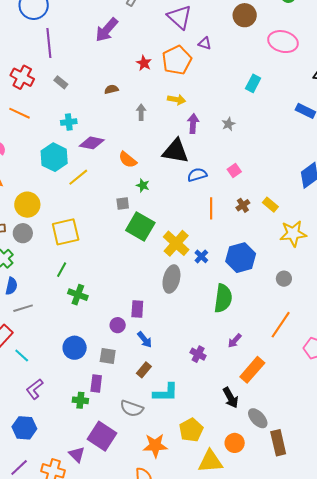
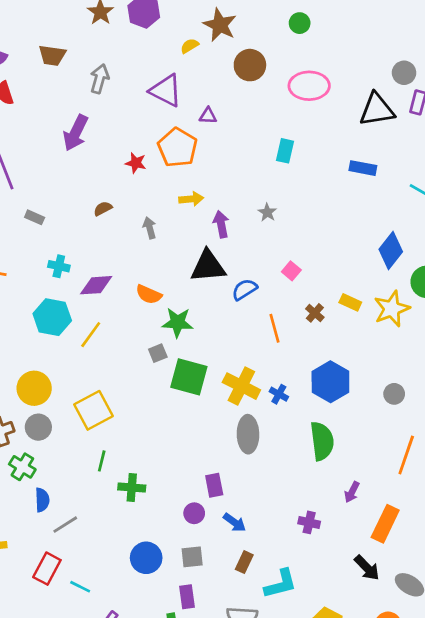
cyan cross: (69, 122) -> (59, 266), turned 35
green star: (143, 185) -> (178, 322), size x1.6
yellow star: (293, 233) -> (392, 309), moved

